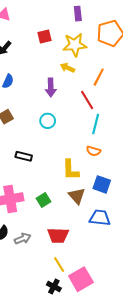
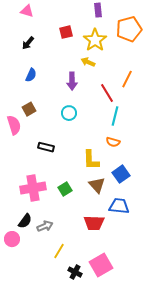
yellow star: (75, 45) -> (95, 40), turned -30
orange line: (99, 77) -> (127, 79), moved
blue square: (102, 184) -> (121, 174), turned 36
red trapezoid: (58, 235) -> (94, 223), moved
yellow line: (59, 265) -> (59, 251), moved, turned 63

